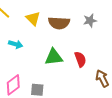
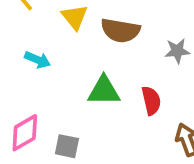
gray star: (90, 21) -> (177, 51), moved

